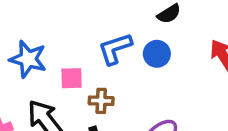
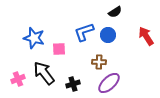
brown cross: (101, 101) -> (99, 62), moved

